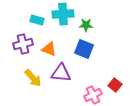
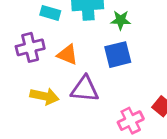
blue square: (84, 49) -> (118, 55), turned -36
yellow arrow: (33, 78) -> (45, 96), turned -36

